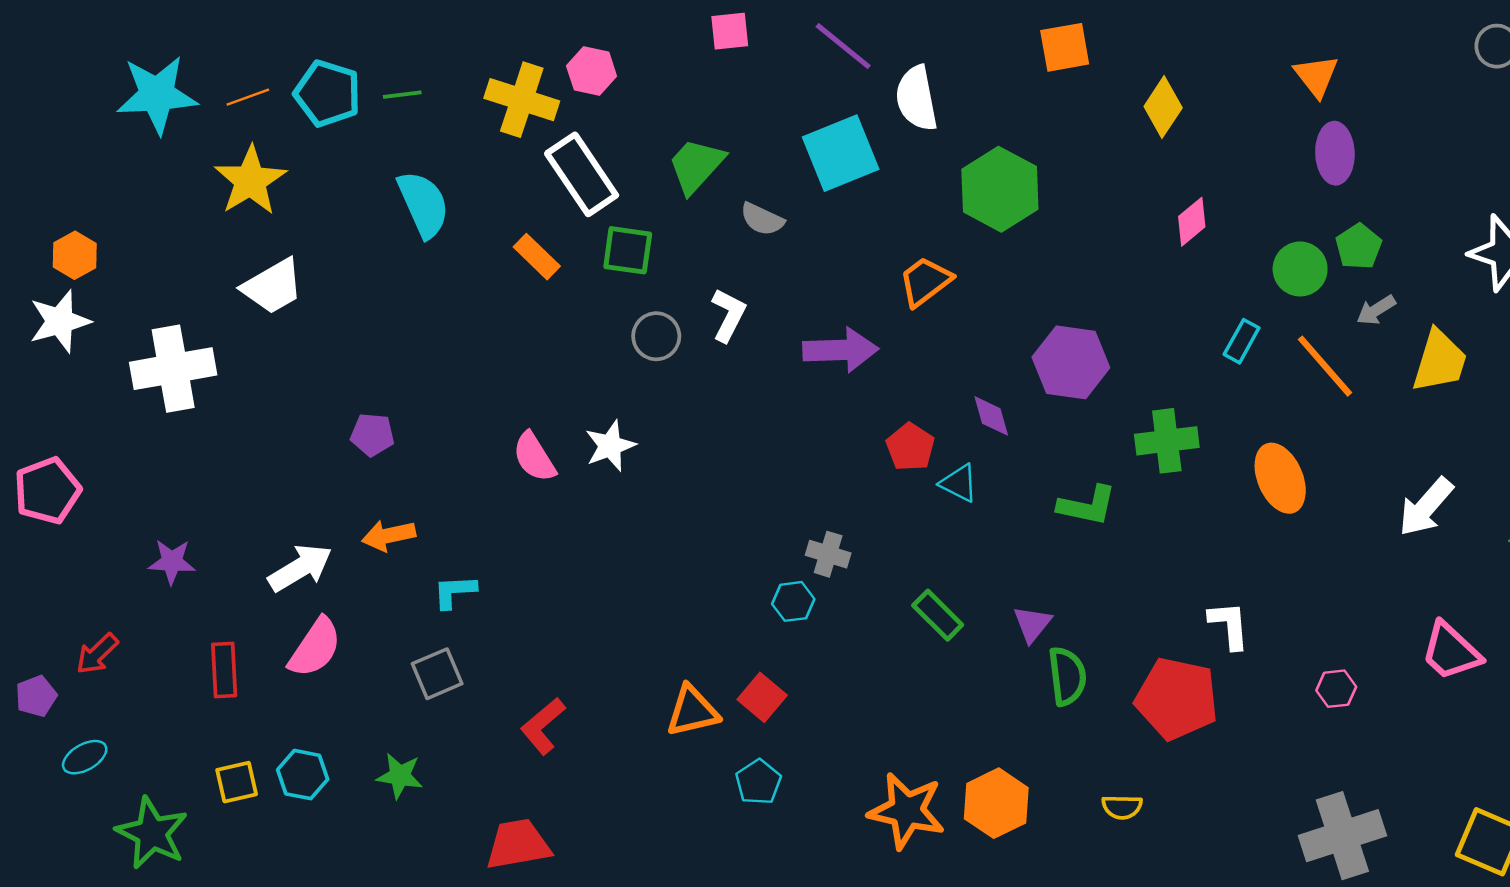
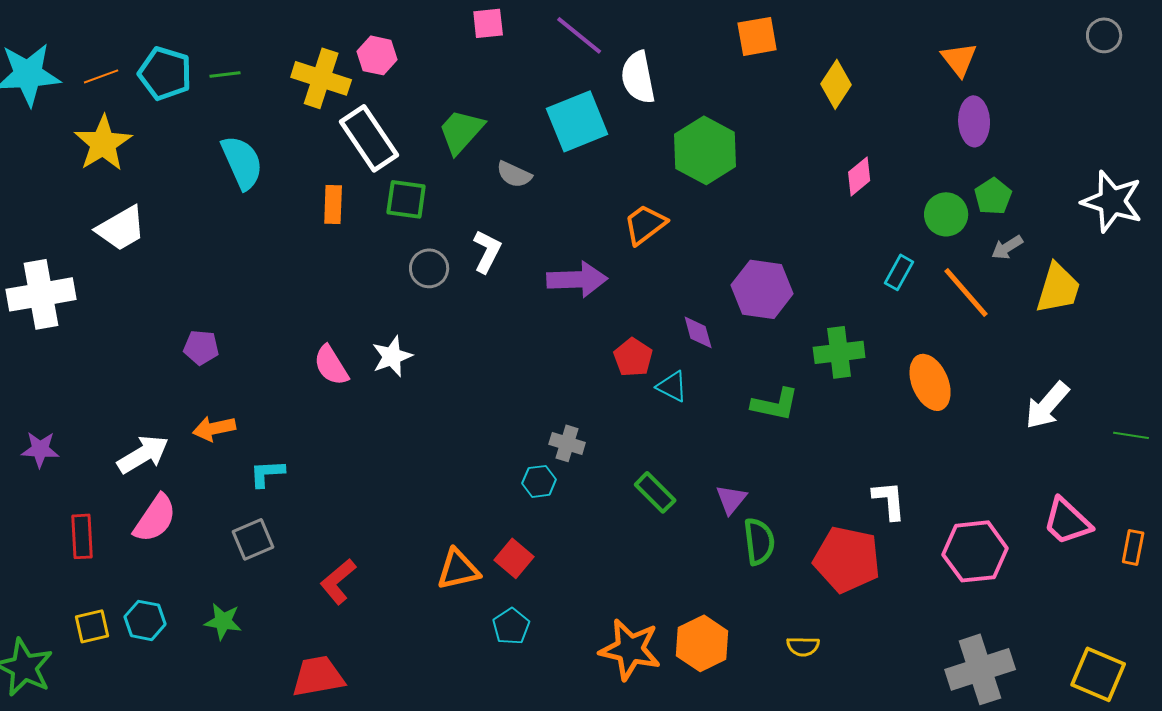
orange rectangle: (537, 257) -> (333, 204), turned 48
pink hexagon: (1336, 689) -> (975, 551), size x2.0

